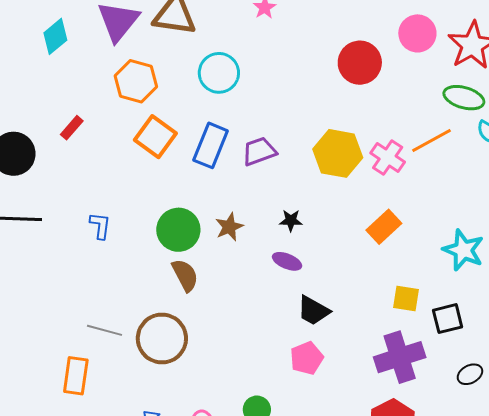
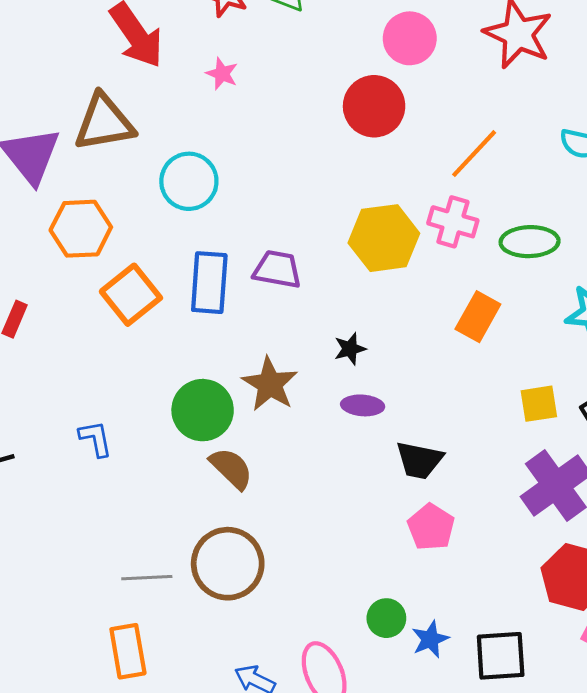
pink circle: (417, 33) -> (410, 38), moved
green ellipse: (464, 98) -> (530, 242), moved
orange square: (155, 137) -> (131, 295), turned 33
orange line: (432, 141) -> (474, 154), moved
purple trapezoid: (259, 151) -> (277, 269), turned 48
brown star: (229, 227) -> (270, 384), size x1.4

